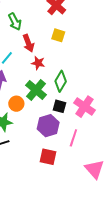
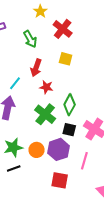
green arrow: (15, 22) -> (30, 39), moved
red arrow: (28, 43) -> (36, 68), turned 42
orange circle: (16, 104) -> (37, 150), moved

